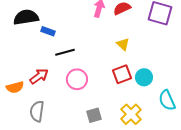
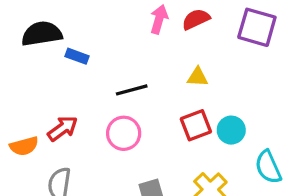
yellow triangle: (123, 44) -> (198, 77), turned -40
black line: (65, 52) -> (132, 90), moved

